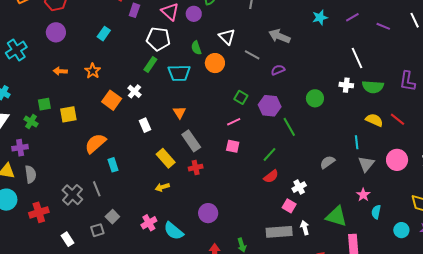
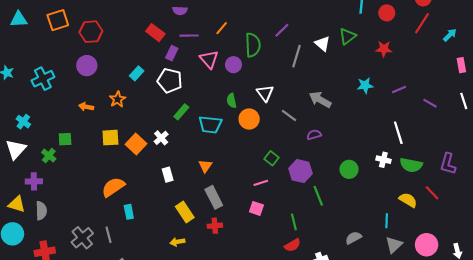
white pentagon: (158, 39) -> (170, 81), moved
orange star: (93, 71) -> (118, 99), moved
yellow square: (68, 114) -> (110, 138), moved
red line: (397, 119) -> (432, 193), moved
green line: (269, 154) -> (294, 222), turned -63

